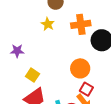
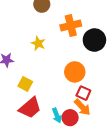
yellow star: (48, 24) -> (38, 43), moved

